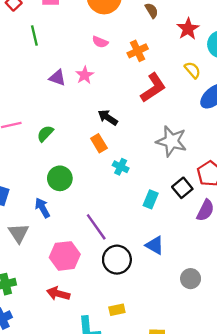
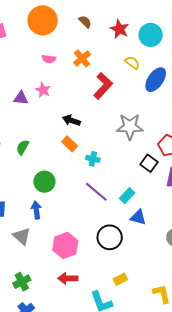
cyan rectangle: (151, 199) -> (127, 196), moved, turned 35
blue arrow: (42, 208) -> (36, 210), turned 36
purple line: (96, 227) -> (96, 192), moved

